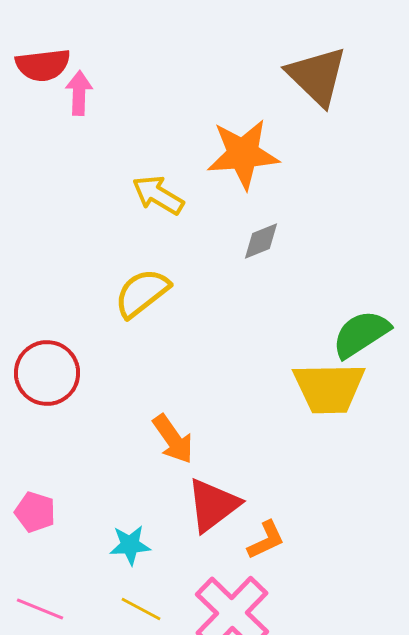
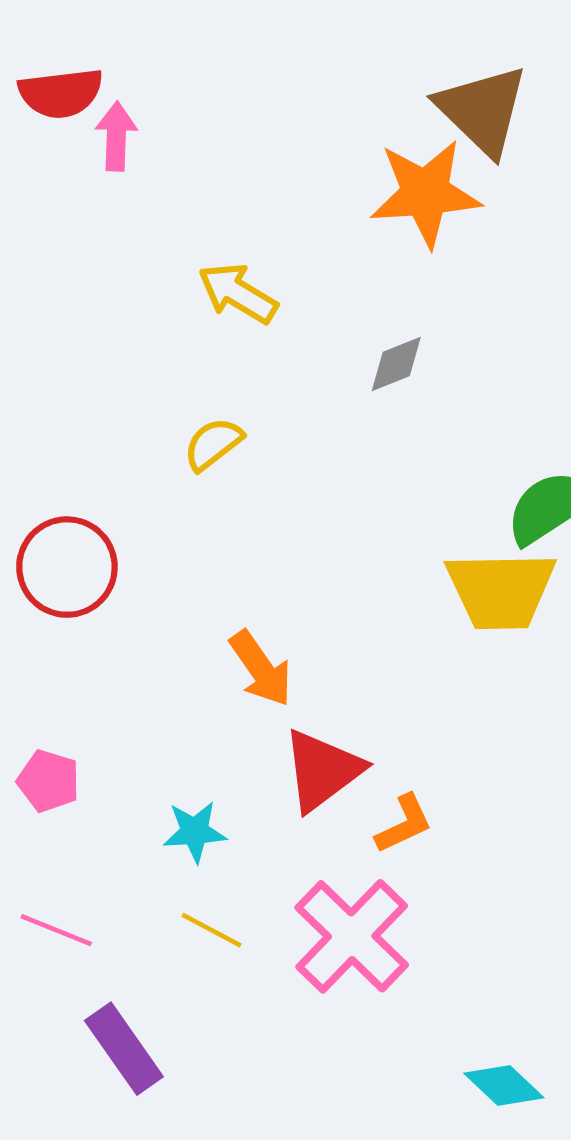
orange star: (243, 154) -> (425, 193), moved
yellow semicircle: (142, 293) -> (213, 444), size x0.7

